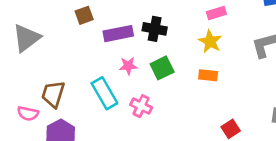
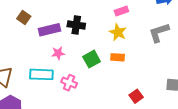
brown square: (84, 15) -> (24, 17), turned -32
green square: (162, 68) -> (92, 59), moved
cyan rectangle: (104, 93) -> (41, 74), turned -55

